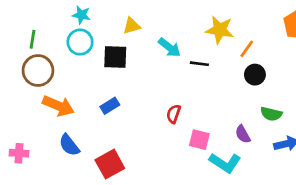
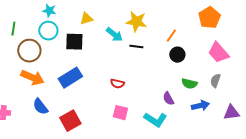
yellow star: (220, 30) -> (136, 22), moved
brown circle: (38, 71) -> (29, 51), moved
blue rectangle: (110, 106) -> (70, 78), size x1.6
red semicircle: (174, 114) -> (117, 84), turned -96
pink square: (199, 140) -> (120, 113), moved

